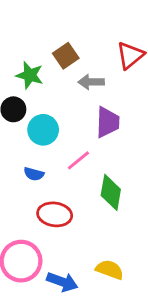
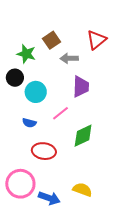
green diamond: (111, 192) -> (83, 136), turned 55

